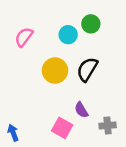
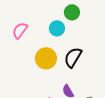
green circle: (91, 24) -> (72, 12), moved

